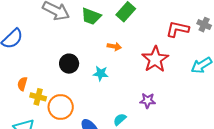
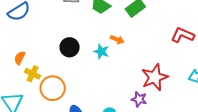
red star: (155, 59) -> (155, 77), moved
cyan star: (101, 73) -> (101, 51), moved

